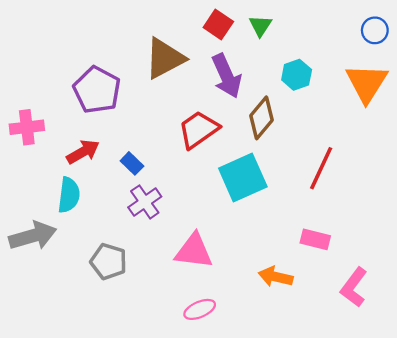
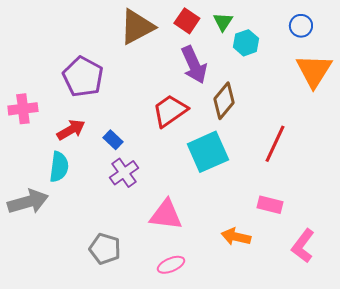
blue circle: (375, 30) -> (301, 26), moved
brown triangle: (165, 58) -> (137, 27), moved
cyan hexagon: (297, 75) -> (246, 43), moved
gray pentagon: (109, 262) -> (105, 249), moved

